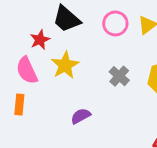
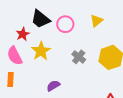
pink circle: (115, 23) -> (65, 24), moved

